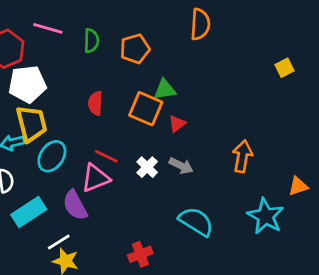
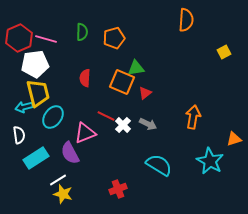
orange semicircle: (200, 24) -> (186, 20), moved
pink line: (48, 28) -> (46, 39), moved
red line: (106, 156) -> (106, 116), moved

